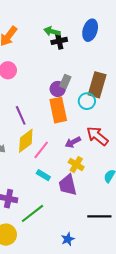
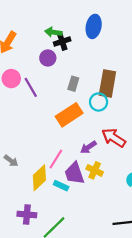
purple circle: (58, 89) -> (48, 58), moved
orange rectangle: (58, 110) -> (69, 115), turned 75
purple line: (21, 115) -> (31, 87), moved
yellow diamond: (26, 141) -> (39, 178), moved
purple trapezoid: (68, 185) -> (74, 173), moved

